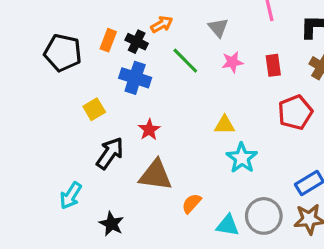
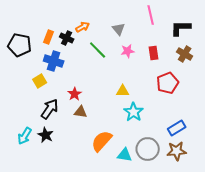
blue cross: (135, 78) -> (54, 61), moved
brown triangle: (155, 175) -> (81, 112), moved, size x0.6
orange semicircle: (192, 203) -> (102, 141), size x1.6
black star: (111, 224) -> (46, 135), moved

